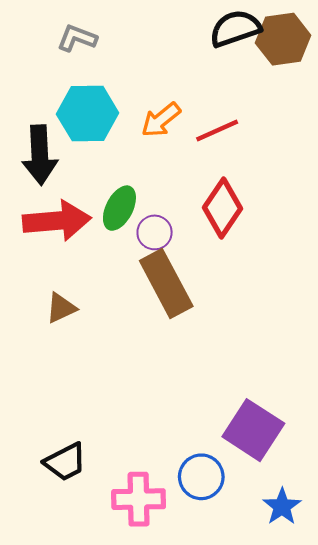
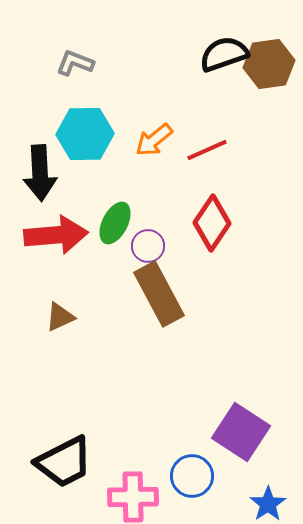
black trapezoid: (65, 462) -> (64, 462), size x1.4

